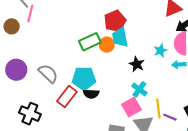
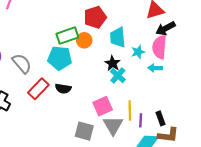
cyan trapezoid: (120, 37) -> (118, 37), moved
cyan pentagon: (84, 78) -> (60, 58), moved
cyan cross: (139, 89) -> (118, 76), moved
purple line: (170, 117) -> (141, 120), turned 64

